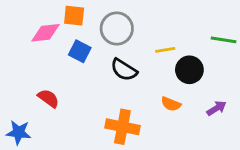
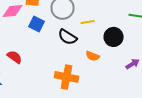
yellow line: (165, 50) -> (88, 22), moved
orange semicircle: (171, 104) -> (93, 56), moved

